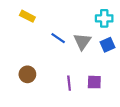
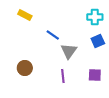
gray triangle: (82, 41) -> (69, 51), moved
purple square: (94, 82) -> (95, 75), moved

